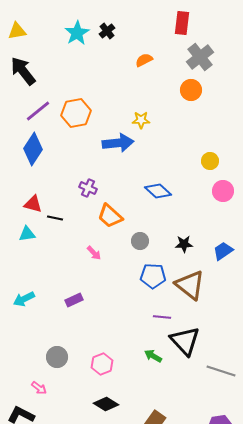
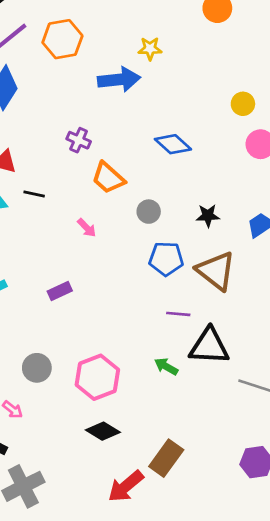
black line: (55, 218) -> (34, 194), moved
black triangle: (185, 341) -> (209, 346), turned -44
pink hexagon: (102, 364) -> (97, 377), size x1.5

